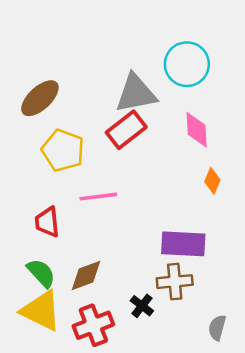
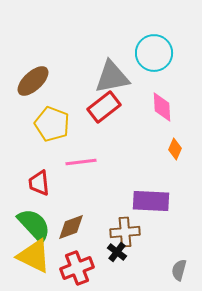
green semicircle: (41, 273) -> (34, 225), size x1.4
brown cross: (175, 282) -> (125, 232), moved

